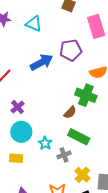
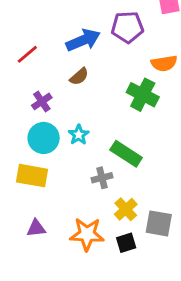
brown semicircle: (70, 112) -> (79, 76), moved
cyan star: (45, 143) -> (79, 135), moved
yellow rectangle: (16, 158) -> (32, 176), size x1.5

